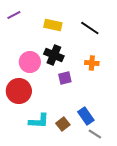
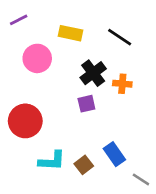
black cross: (54, 55) -> (93, 73), moved, turned 30
pink circle: (30, 62) -> (37, 58), moved
gray line: (95, 134) -> (141, 179), moved

